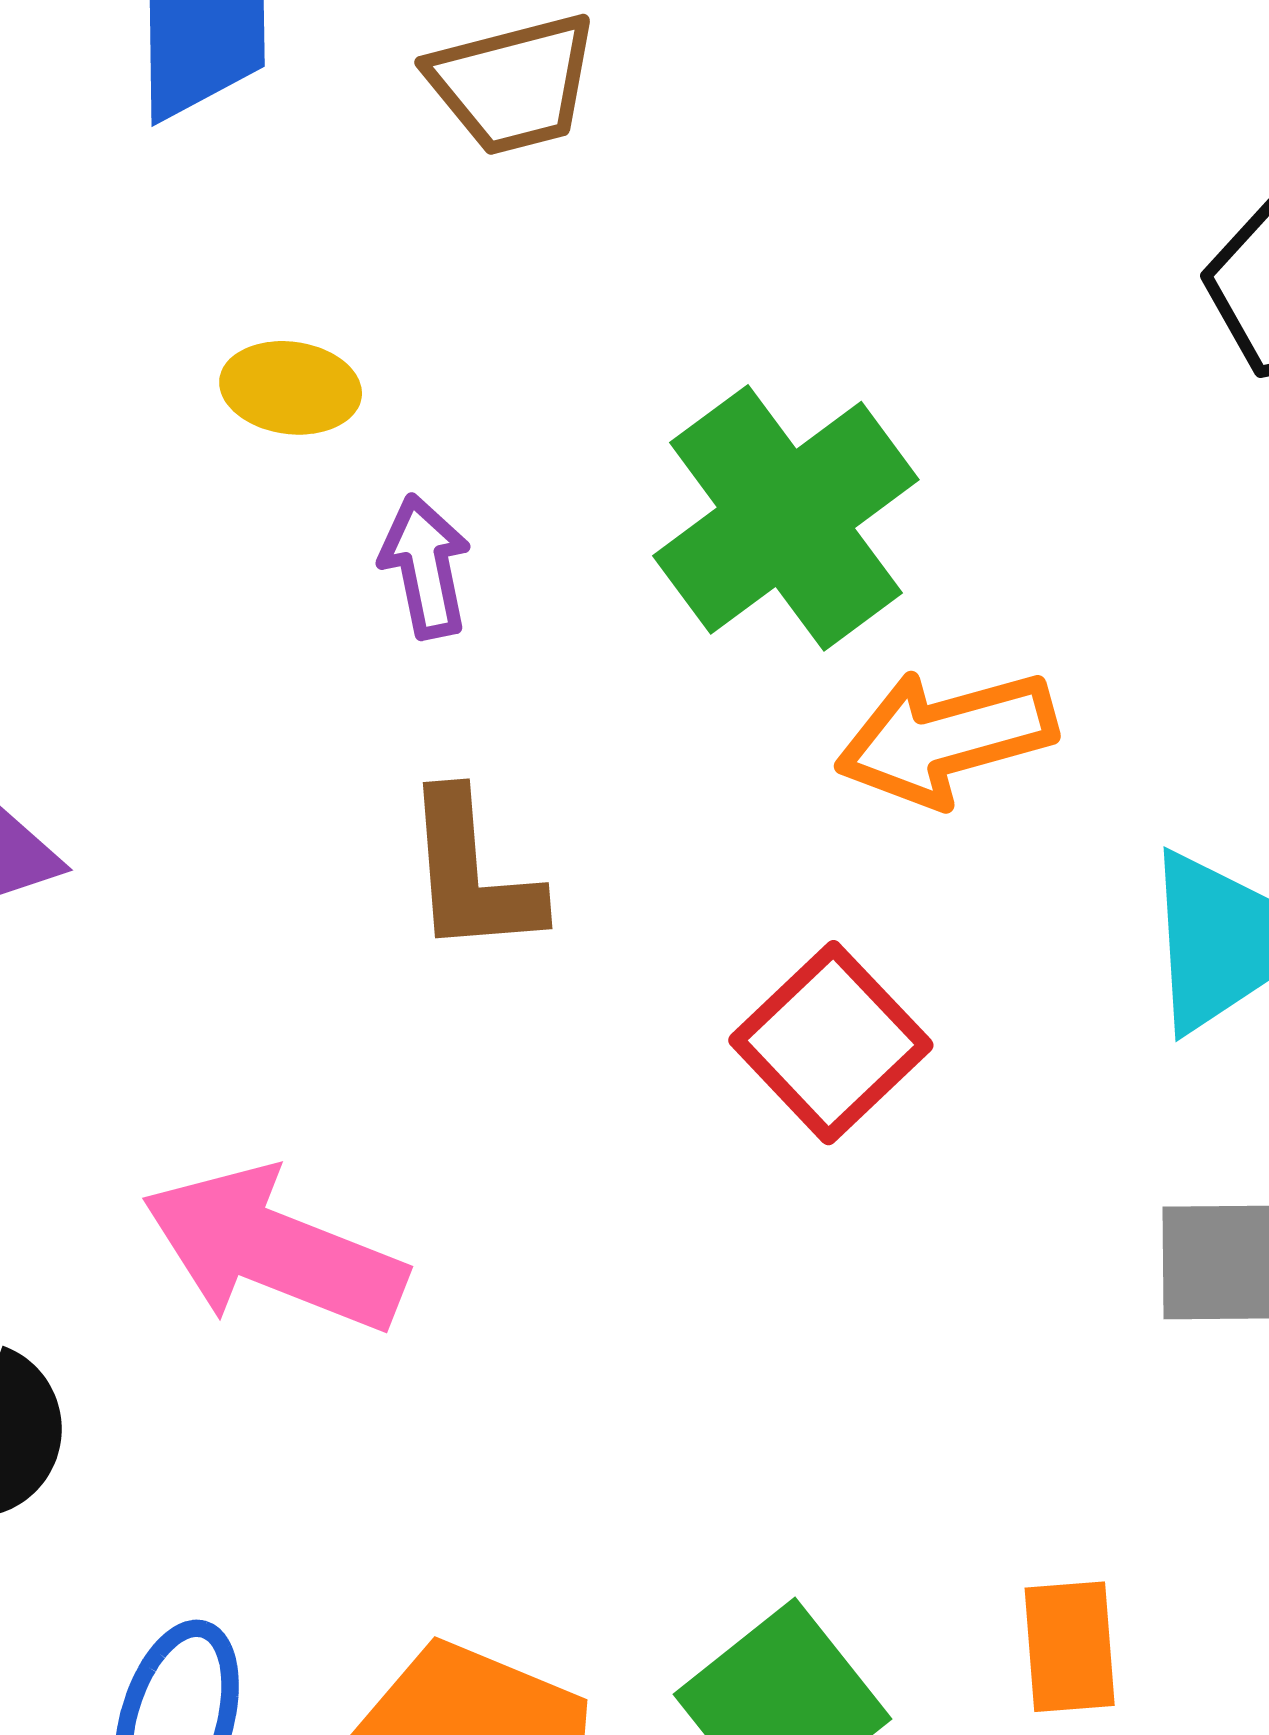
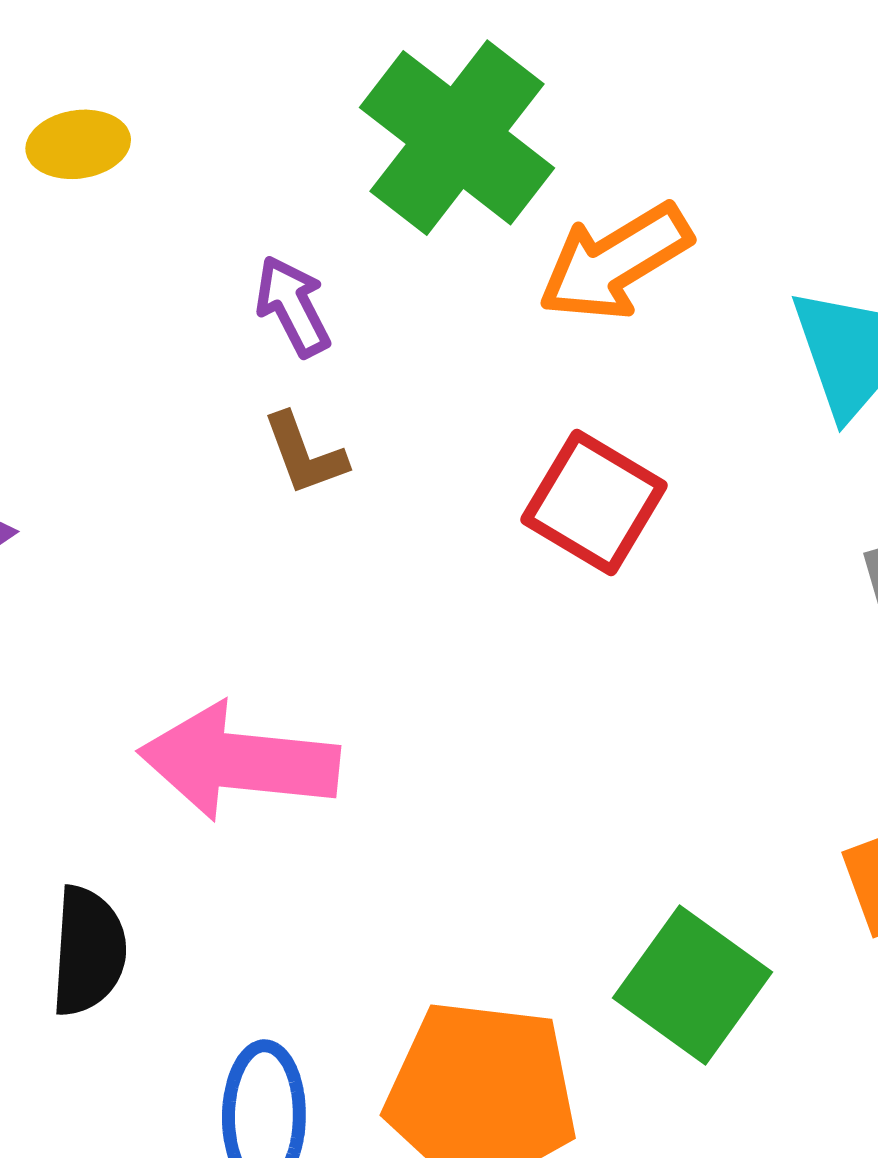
purple arrow: (425, 567) -> (293, 306), moved
brown L-shape: (472, 874) -> (305, 454), size x0.7

